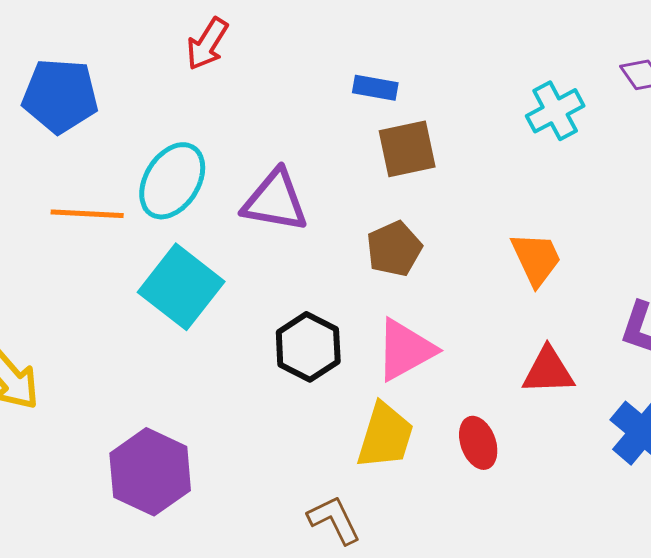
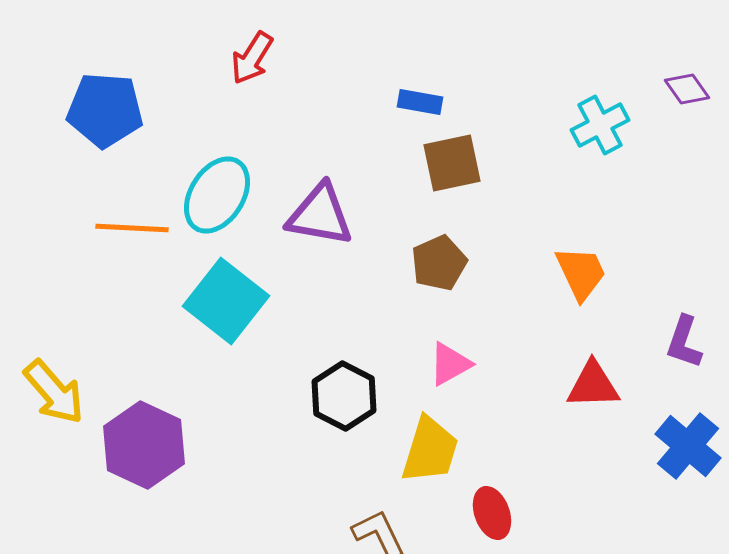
black hexagon: (308, 347) -> (344, 396), moved
pink triangle: (405, 350) -> (450, 364), size x0.7
red ellipse: (478, 443) -> (492, 513), moved
purple hexagon: (150, 472) -> (144, 445), moved

